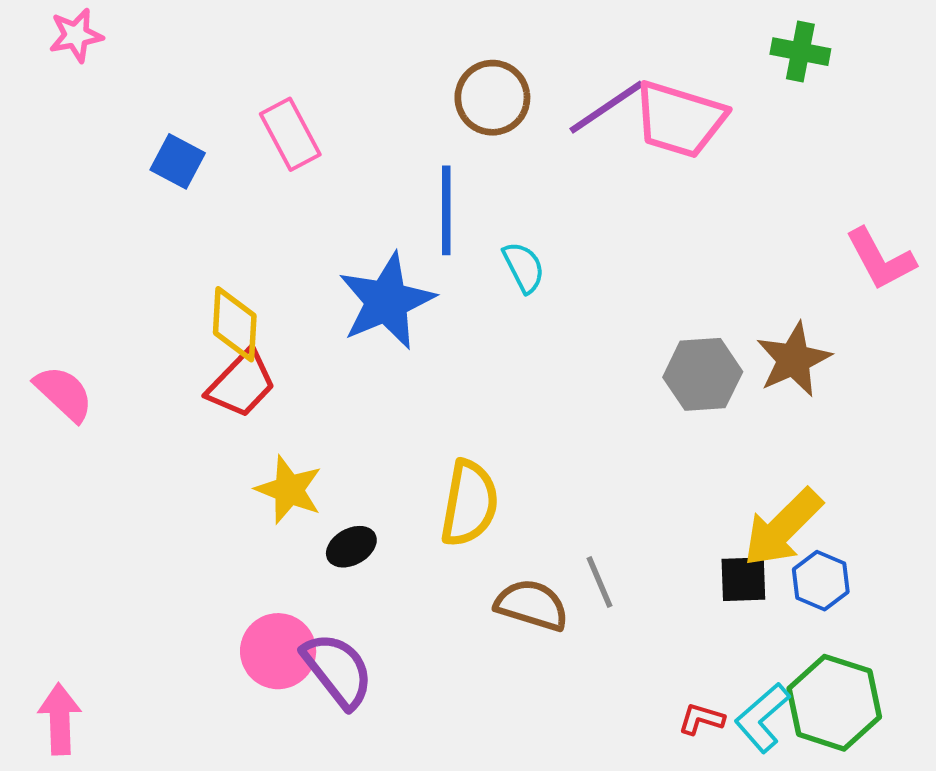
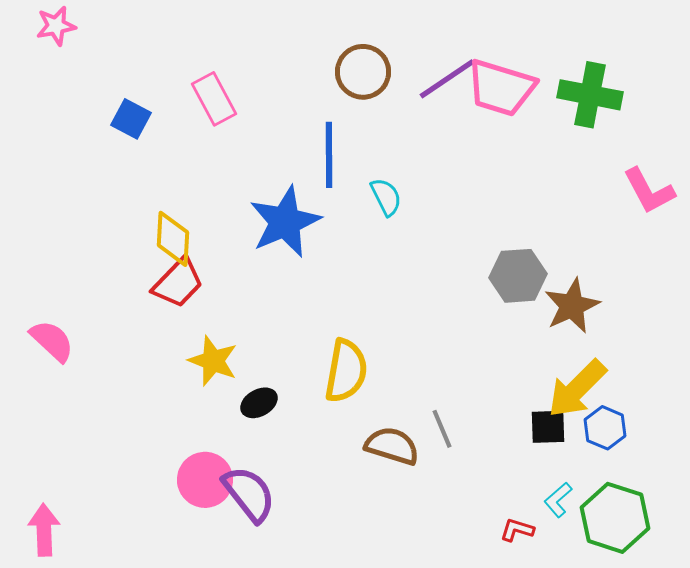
green cross: (800, 52) -> (590, 95), moved, size x1.5
brown star: (794, 359) -> (572, 306), moved
pink semicircle: (64, 393) -> (52, 341), moved
cyan L-shape: (762, 718) -> (558, 500), moved, size x0.7

